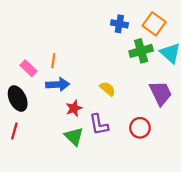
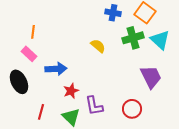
orange line: (53, 61) -> (33, 32), moved
yellow semicircle: (107, 89) -> (98, 46), moved
red line: (14, 131) -> (41, 112), moved

